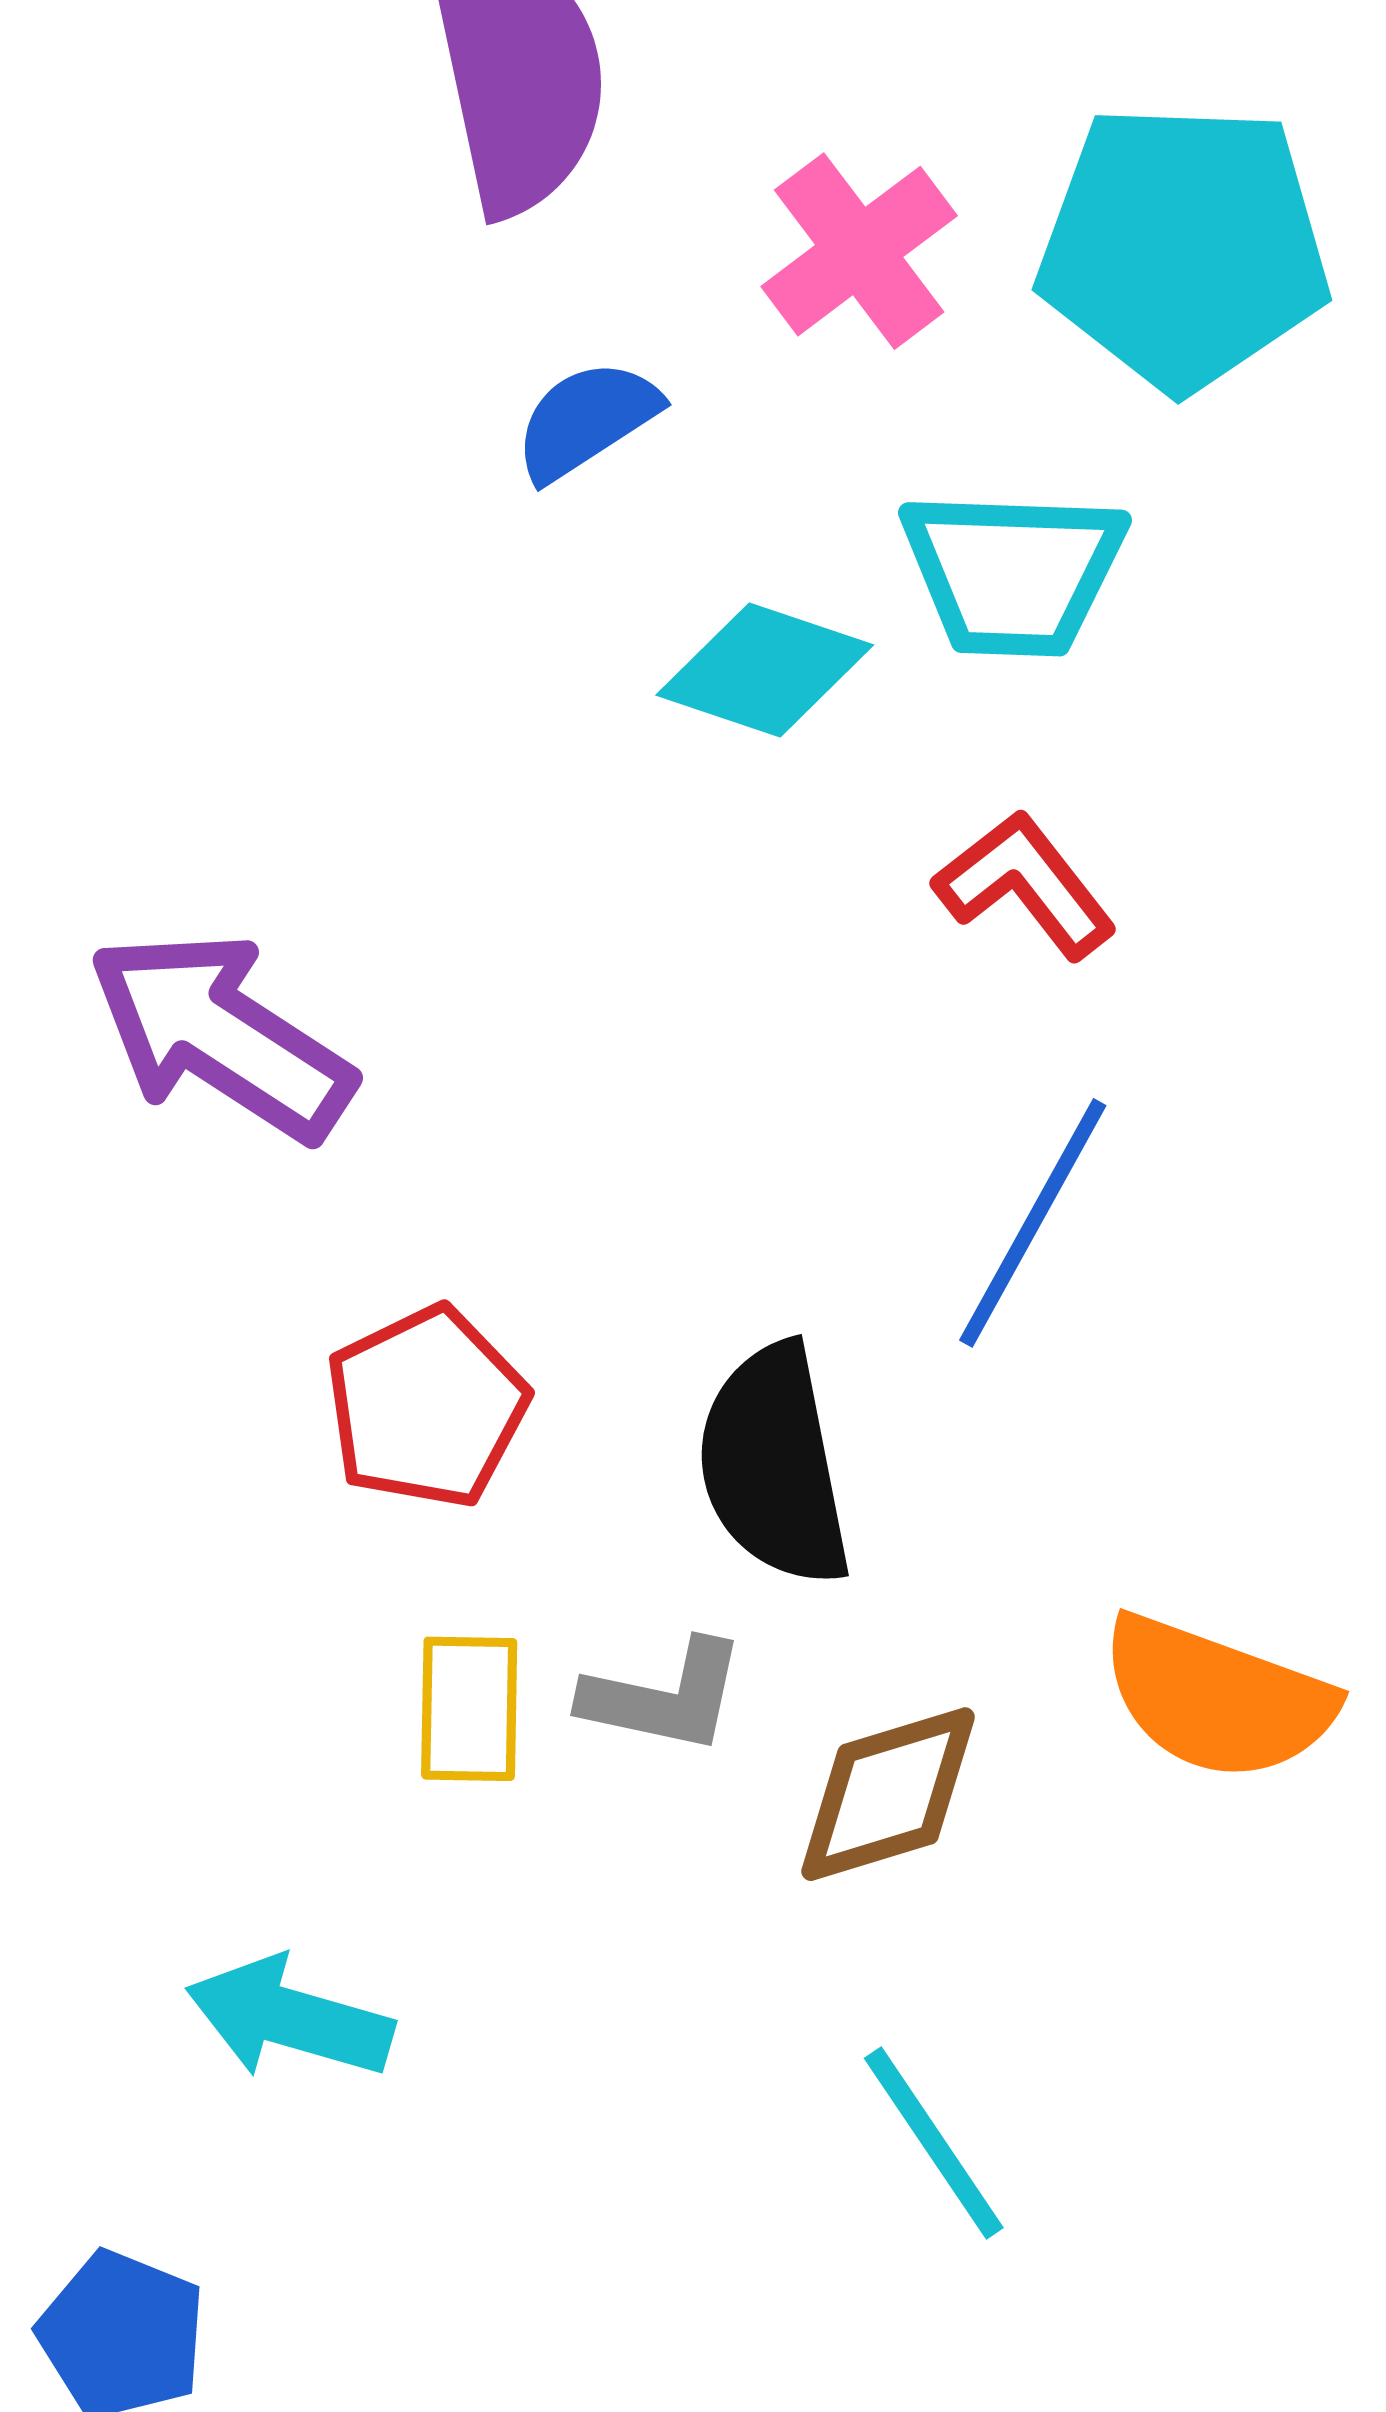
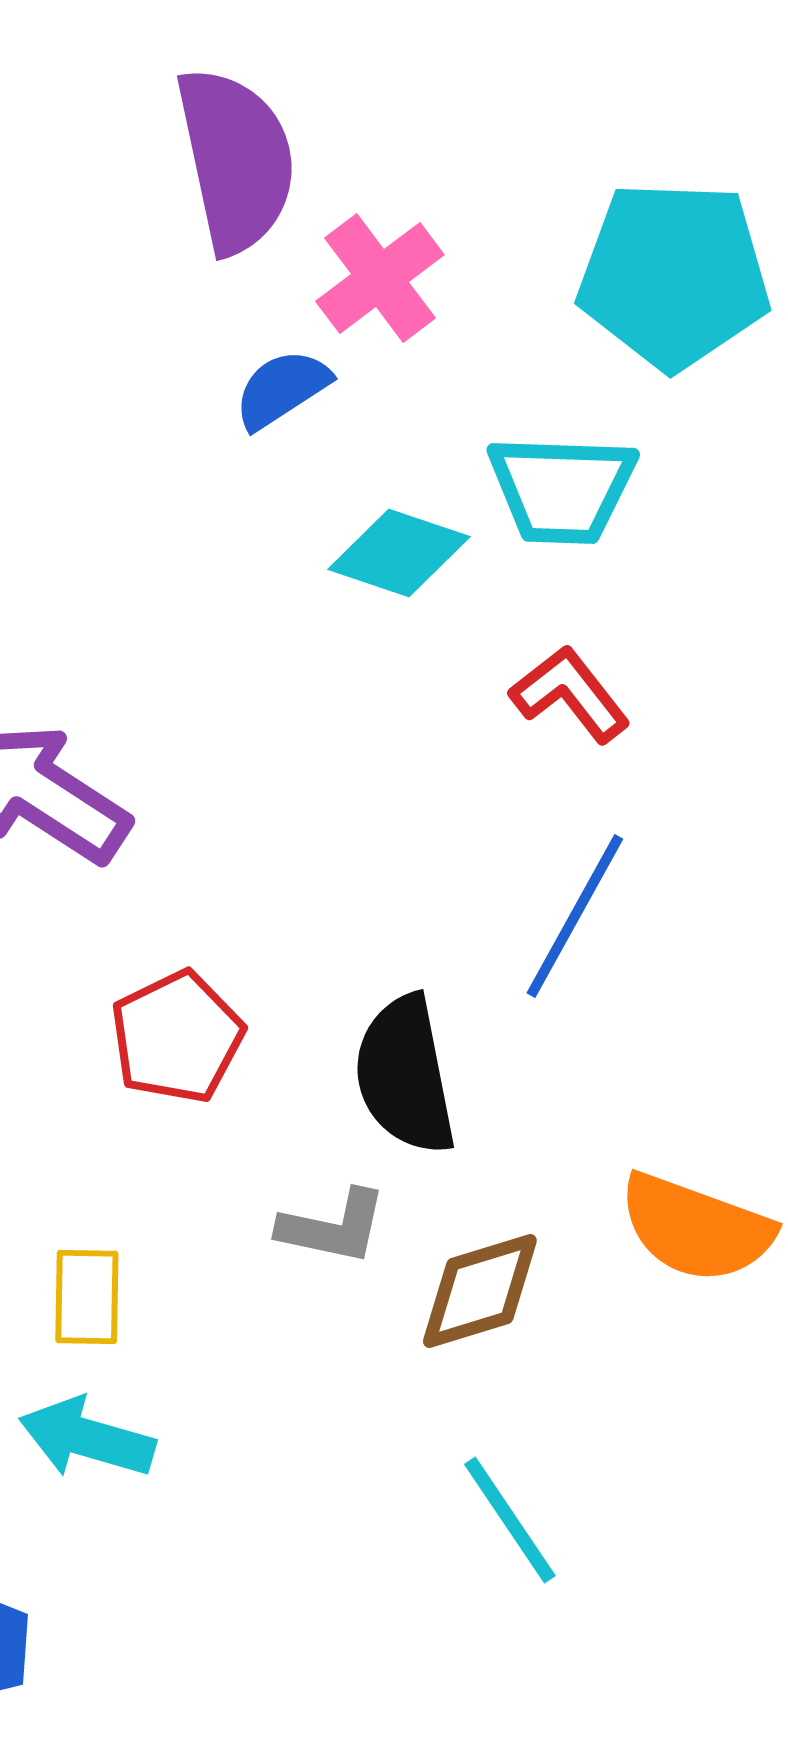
pink cross: (859, 251) -> (380, 278), moved
yellow rectangle: (469, 1709) -> (87, 1297), moved

